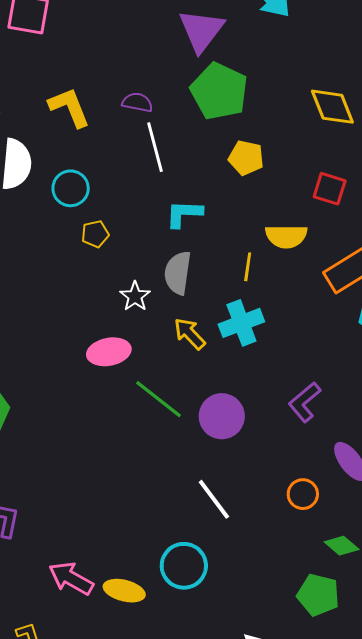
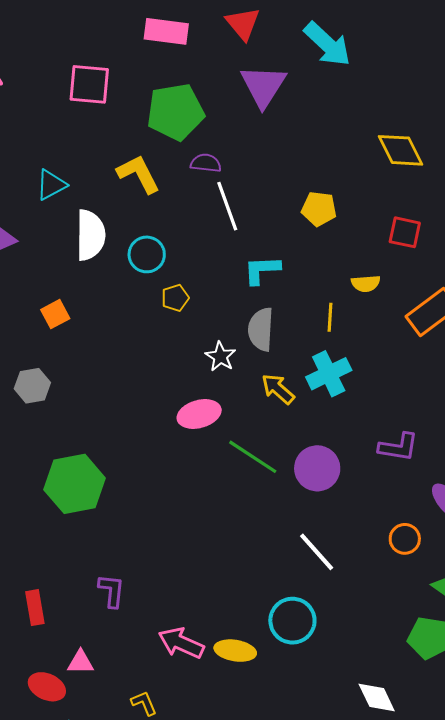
green pentagon: (219, 91) -> (175, 112), moved, turned -30
yellow semicircle: (286, 236) -> (366, 283), size x0.7
purple L-shape: (305, 402) -> (398, 447), turned -126

